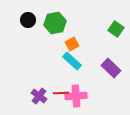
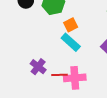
purple cross: (39, 96) -> (38, 67), moved

